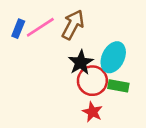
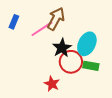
pink line: (40, 27) -> (42, 29), moved
red star: (92, 112) -> (52, 84), moved

